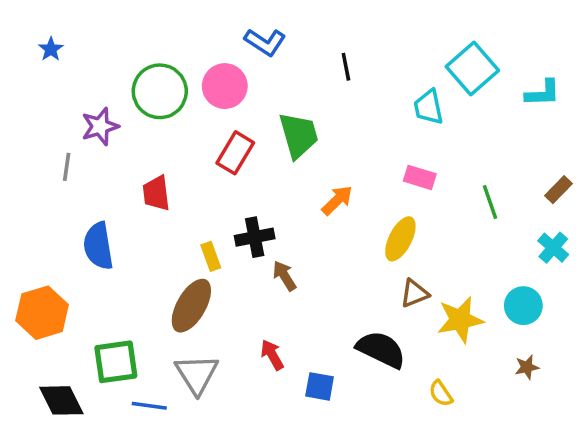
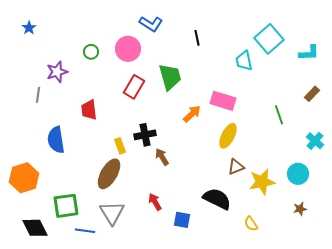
green circle: (160, 91) -> (91, 52), size x0.5
pink rectangle: (420, 177) -> (223, 101), moved, size x1.4
brown rectangle: (558, 190) -> (312, 94), moved

